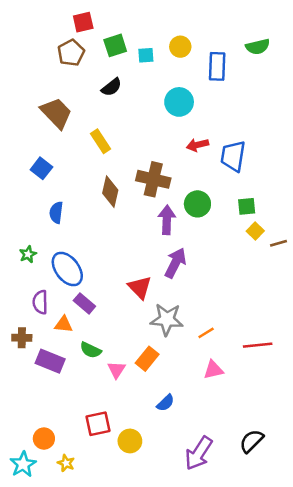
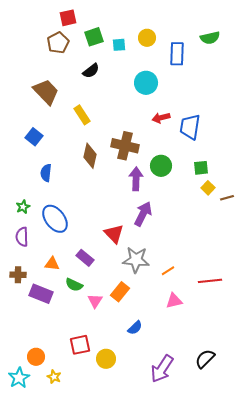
purple semicircle: (40, 302) -> (22, 237), moved
purple rectangle: (84, 303) -> (85, 258), moved

